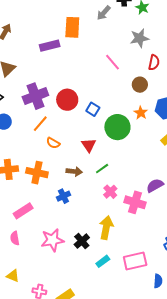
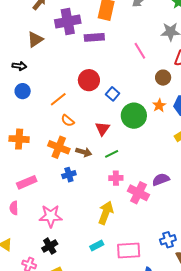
purple rectangle: (50, 46) -> (94, 37), moved
purple cross: (35, 96) -> (68, 21), moved
orange cross: (37, 173) -> (59, 147), moved
pink cross: (110, 192) -> (116, 178), turned 32
black cross: (82, 241) -> (50, 246), moved

